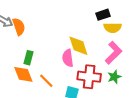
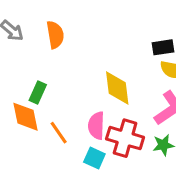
orange semicircle: (19, 27) -> (55, 35), moved
pink semicircle: (68, 58) -> (96, 126), moved

